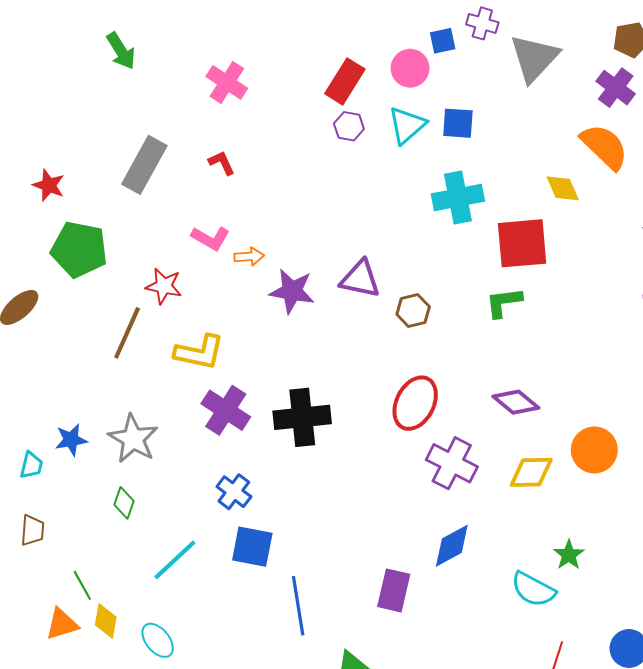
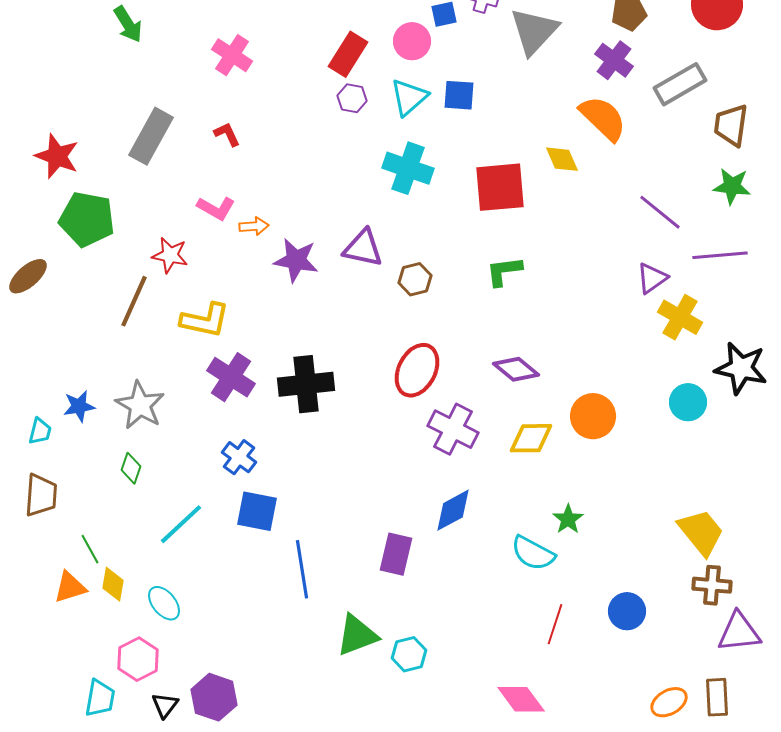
red star: (49, 185) -> (57, 156), size x1.4
cyan cross: (458, 197) -> (408, 168), moved, turned 30
red square: (522, 243) -> (500, 187), moved
brown trapezoid: (32, 530) -> (41, 495), size x1.4

